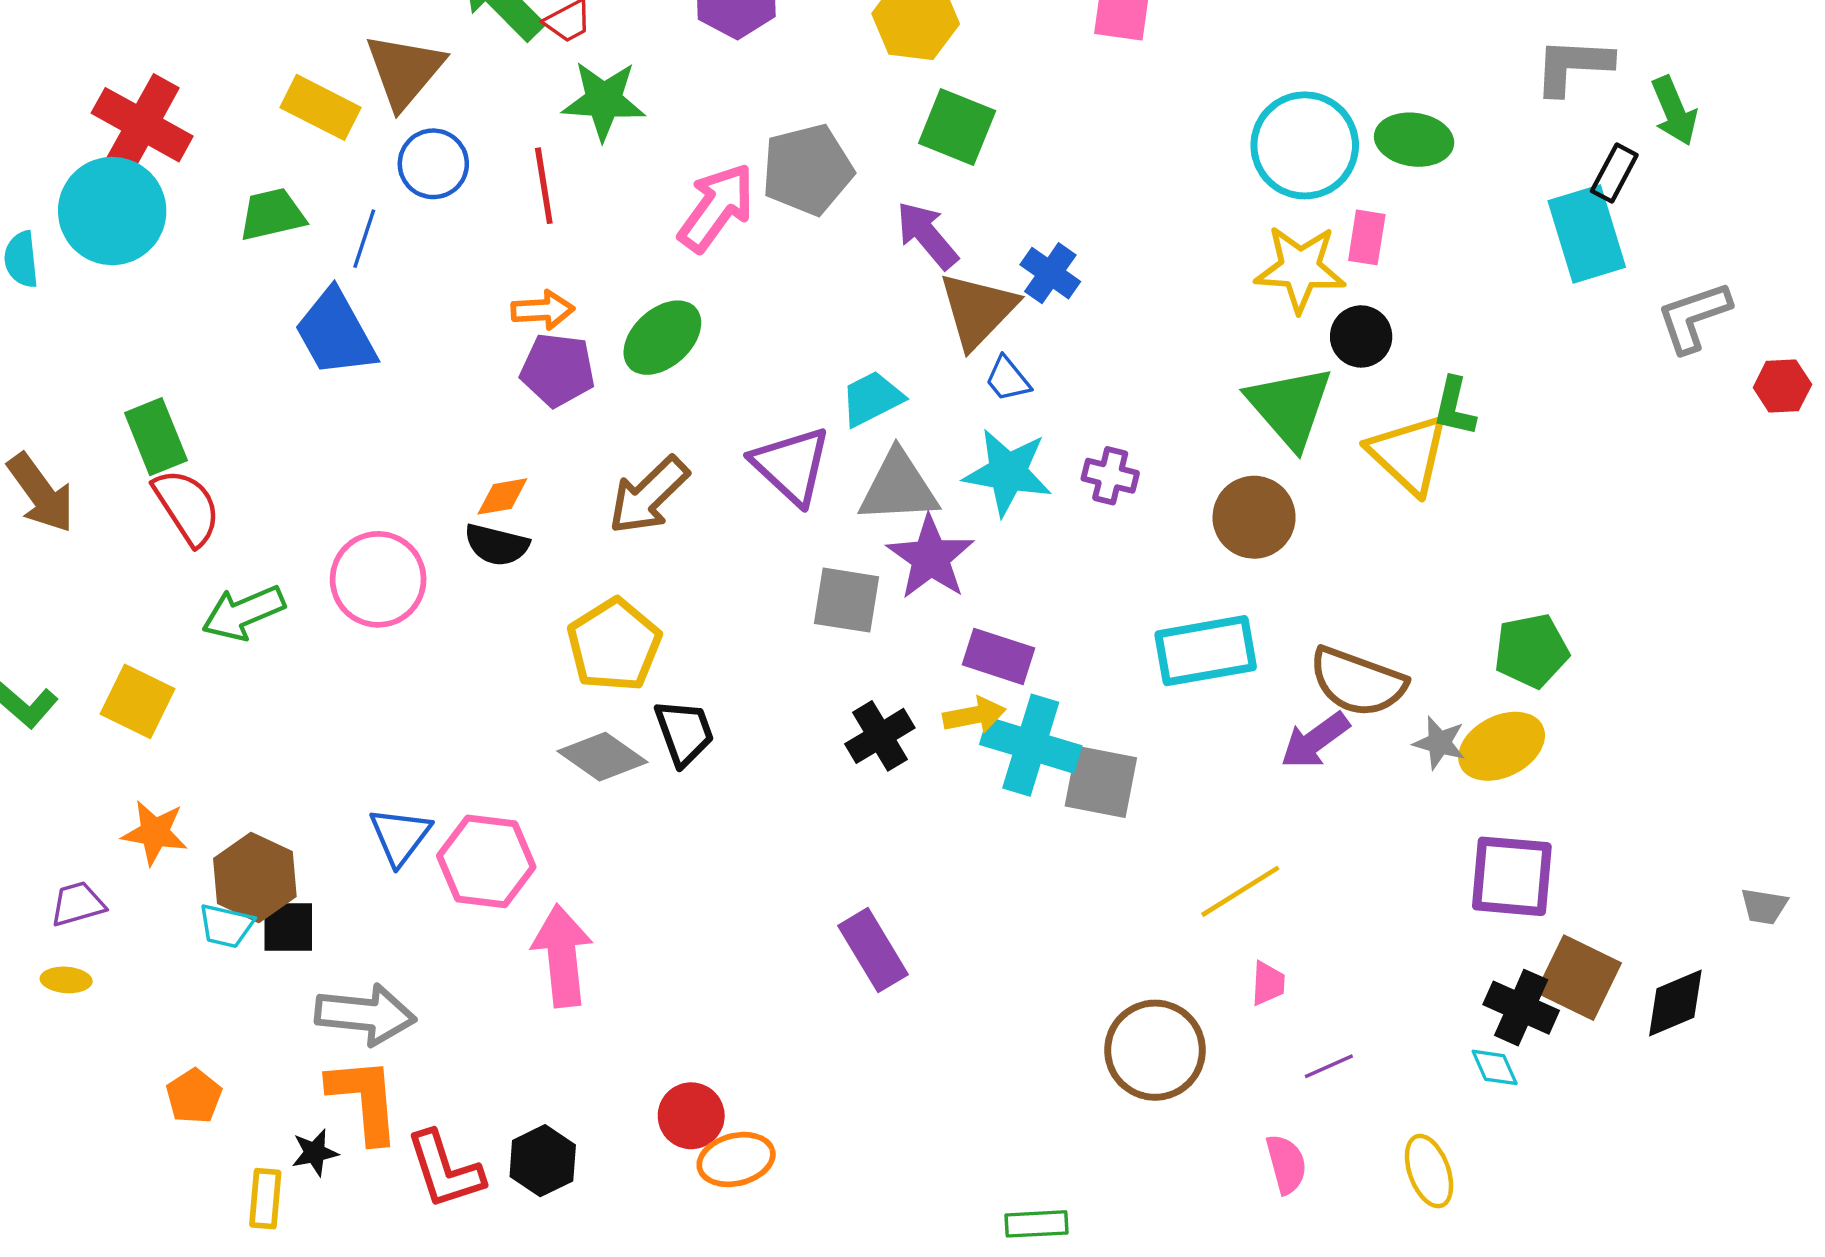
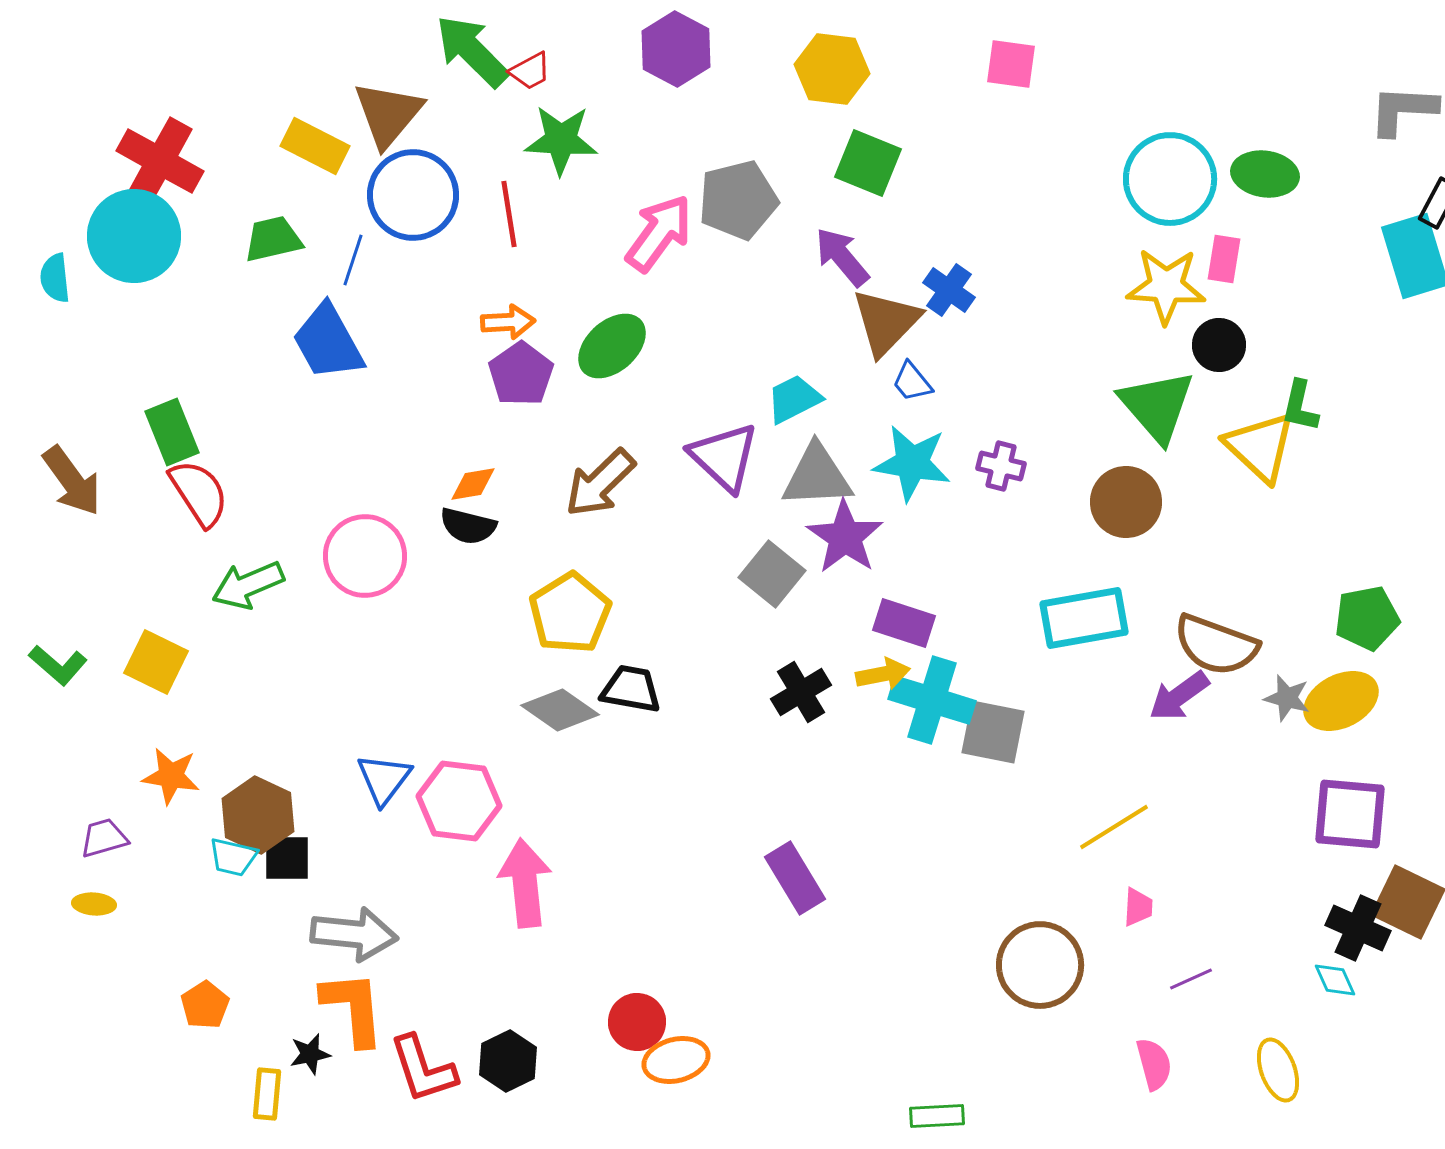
blue circle: (433, 164) -> (413, 195), size x1.5
purple pentagon: (558, 370) -> (521, 374), turned 30
gray square: (847, 600) -> (772, 574), turned 30
black trapezoid: (684, 732) -> (631, 689), turned -60

